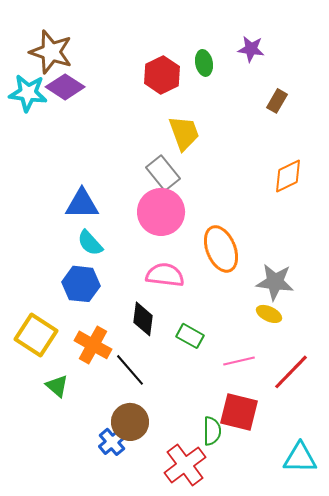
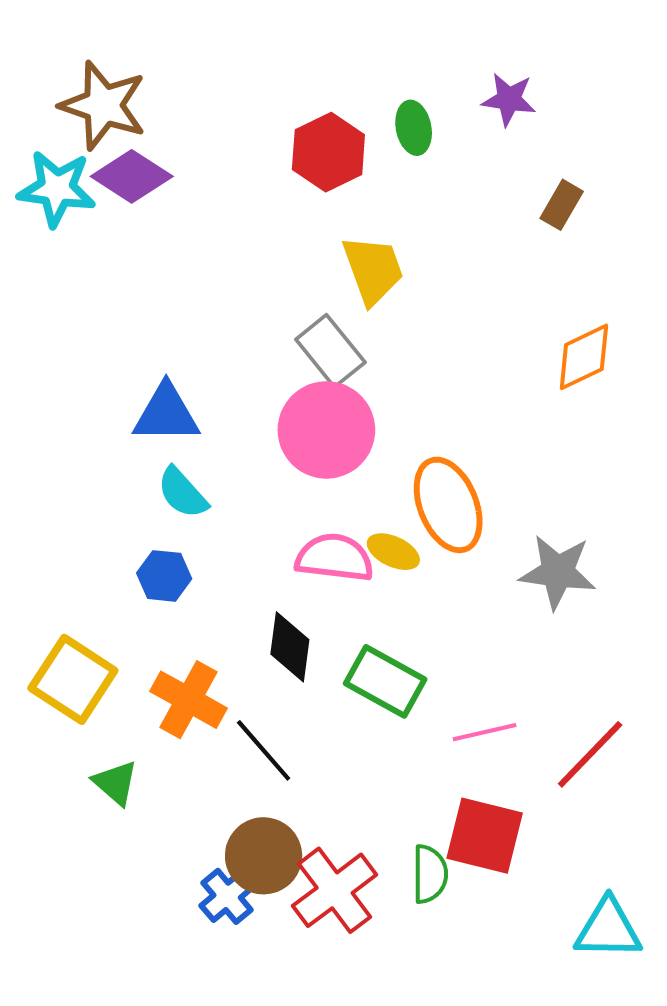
blue hexagon: (81, 284) -> (164, 576), size x0.7
yellow ellipse: (269, 314) -> (393, 552), moved
green rectangle: (190, 336) -> (385, 681), size x1.4
red cross: (185, 465) -> (335, 890), moved

